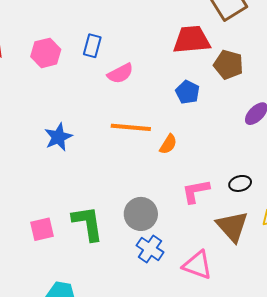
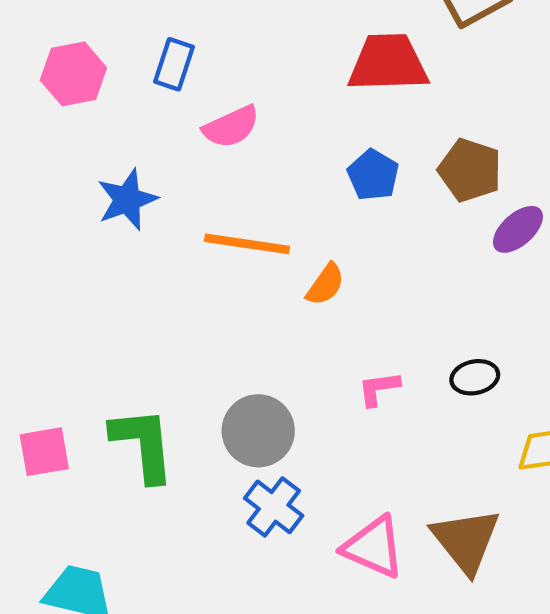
brown pentagon: (228, 65) -> (470, 170), moved
blue star: (58, 137) -> (127, 200), moved
pink L-shape: (196, 191) -> (379, 389), size x0.7
brown triangle: (232, 226) -> (466, 541), moved

